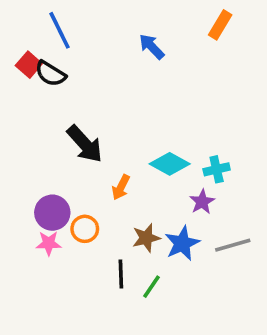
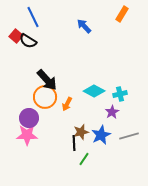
orange circle: (85, 229) -> (45, 97), moved, size x1.5
pink star: (49, 243) -> (27, 135), size x1.5
black line: (121, 274) -> (74, 143), moved

